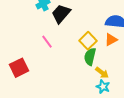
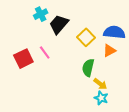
yellow square: (88, 41) -> (86, 37), moved
red square: (19, 68) -> (23, 59), moved

